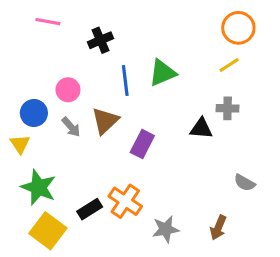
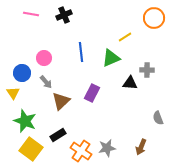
black cross: (100, 40) -> (64, 15), moved
yellow line: (229, 65) -> (125, 37), moved
green triangle: (162, 73) -> (111, 58), moved
brown triangle: (105, 121) -> (61, 101), moved
gray semicircle: (245, 183) -> (158, 118), turned 40
orange cross: (125, 201) -> (81, 151), moved

